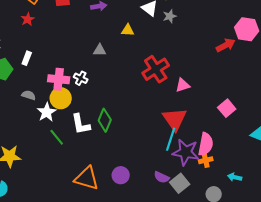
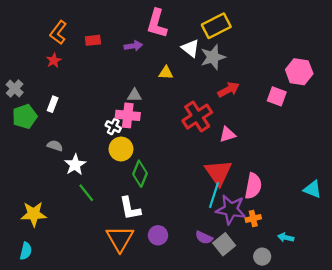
gray star: (170, 16) -> (213, 57), size x1.6
red arrow: (226, 45) -> (229, 90), moved
pink cross: (59, 79) -> (128, 115), moved
yellow circle: (61, 98) -> (121, 149), moved
pink square: (227, 108) -> (277, 96), moved, turned -30
white L-shape: (81, 124) -> (130, 208), moved
pink semicircle: (206, 144) -> (253, 186), moved
orange triangle: (87, 178) -> (120, 239), turned 44

